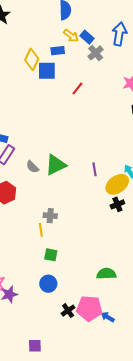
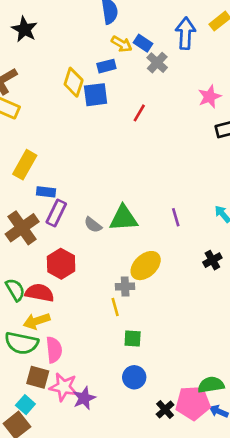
green triangle: (56, 165) -> (124, 218), turned 30
yellow ellipse: (117, 184) -> (146, 266), moved
green semicircle: (106, 274) -> (211, 385), moved

